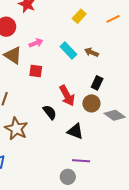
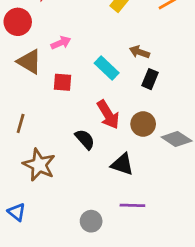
cyan rectangle: (68, 51) -> (107, 68), moved
black rectangle: (97, 83) -> (150, 79), moved
gray circle: (68, 177) -> (91, 221), moved

